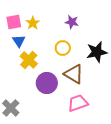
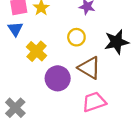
blue triangle: (19, 41) -> (15, 29), moved

